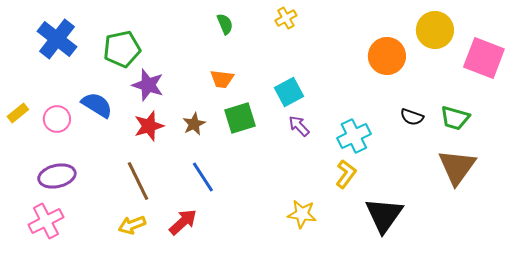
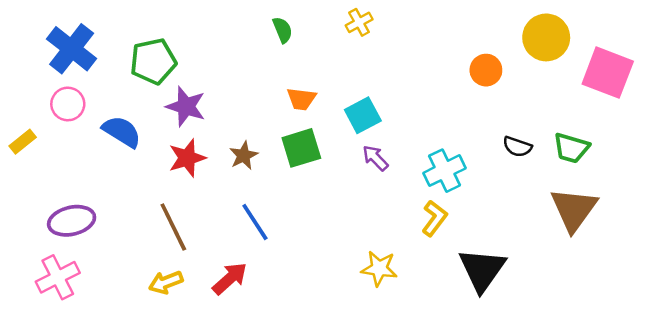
orange circle: (387, 56) -> (486, 70), size x0.7
orange trapezoid: (222, 79) -> (301, 99), moved
pink circle: (57, 119) -> (68, 104), moved

